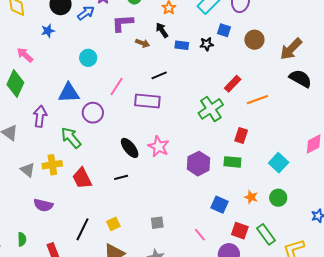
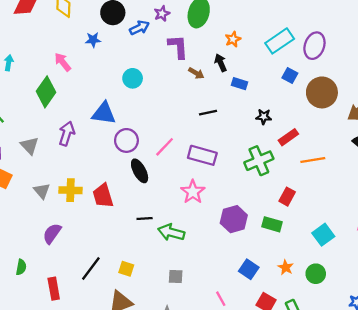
purple L-shape: (123, 23) -> (178, 47), turned 80
brown circle: (254, 40) -> (322, 92), size x1.4
black star: (207, 44) -> (264, 117), moved
pink line: (117, 86) -> (165, 147), moved
purple rectangle: (147, 101) -> (202, 155), moved
green arrow: (71, 138) -> (171, 232), moved, turned -45
black ellipse: (130, 148) -> (140, 171), moved
red trapezoid: (82, 178) -> (103, 196), moved
purple semicircle: (43, 205) -> (52, 233), turned 102
yellow square: (113, 224) -> (126, 269), turned 32

